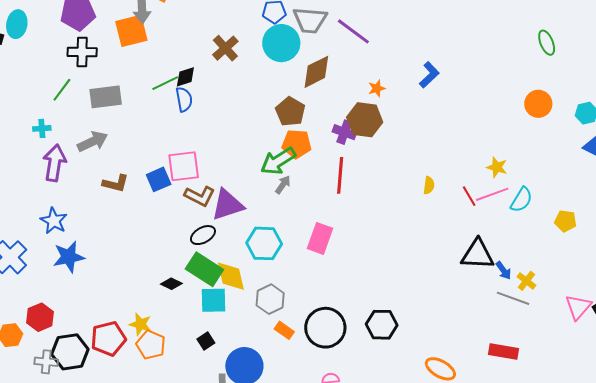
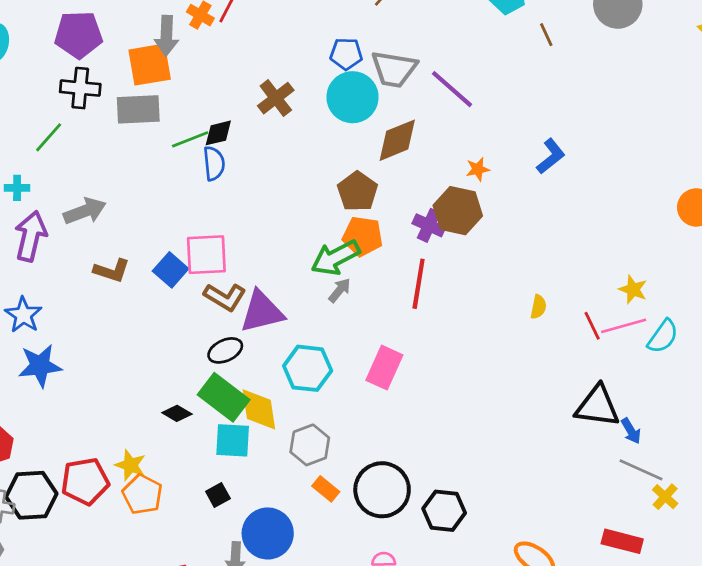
gray rectangle: (106, 97) -> (138, 109), moved
blue square: (159, 179) -> (171, 270), turned -30
yellow cross: (526, 281) -> (665, 497), moved
black hexagon: (382, 325) -> (444, 511), moved

